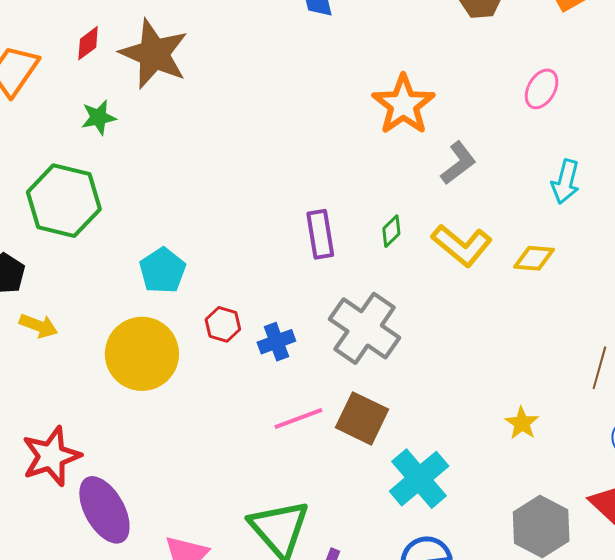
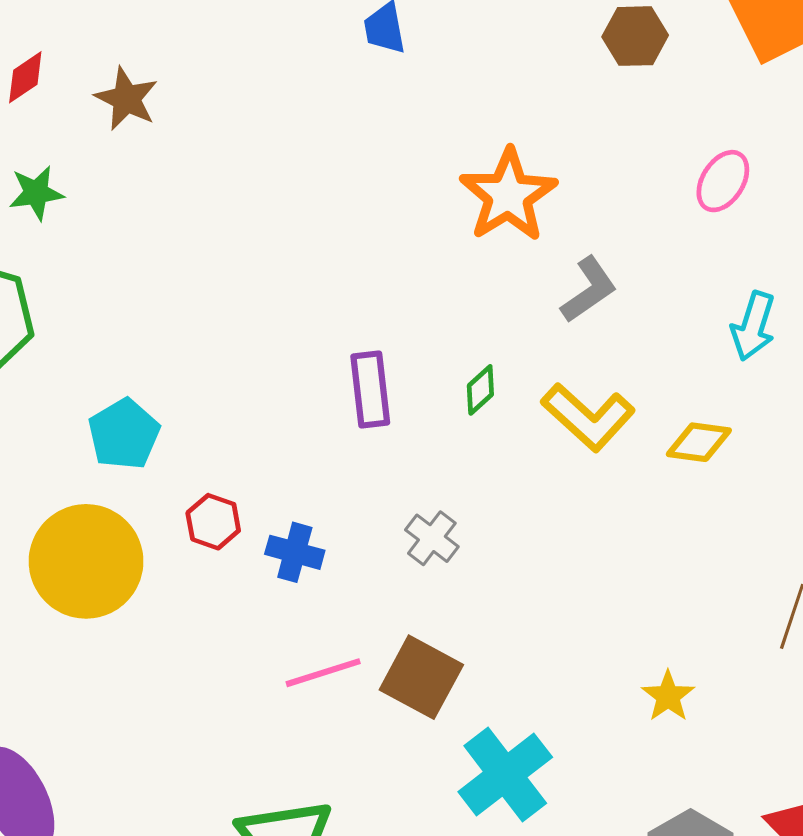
brown star: (154, 54) -> (126, 99), size x0.6
gray cross: (365, 328) -> (432, 538), size x0.5
blue cross: (276, 342) -> (295, 552), turned 33

